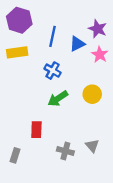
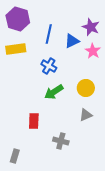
gray triangle: (92, 146) -> (86, 115), moved, turned 48
gray rectangle: (15, 155) -> (15, 156), moved

